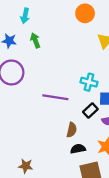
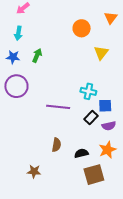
cyan arrow: (25, 16) -> (18, 33), moved
green arrow: (35, 40) -> (37, 56), turned 48
brown semicircle: (72, 130) -> (56, 145), moved

